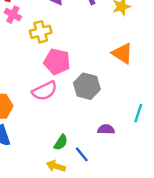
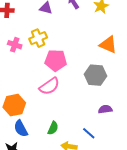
pink cross: (13, 15) -> (15, 45), moved
gray hexagon: (87, 86) -> (95, 75), moved
green semicircle: (61, 142) -> (53, 128), moved

